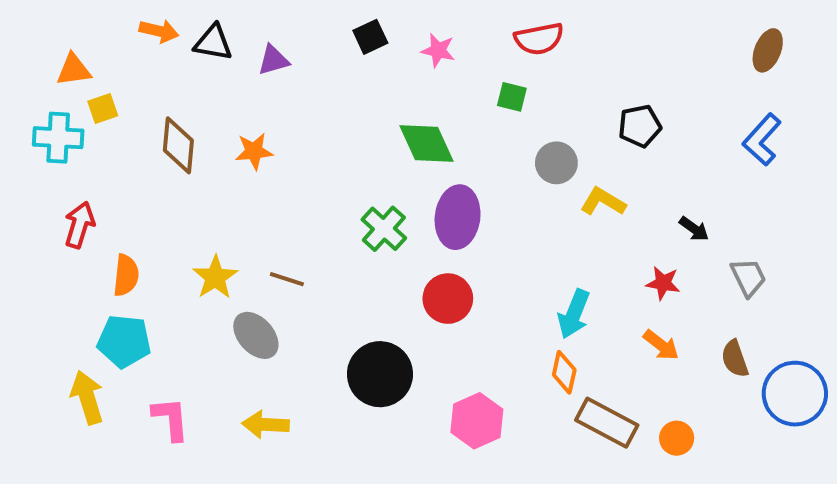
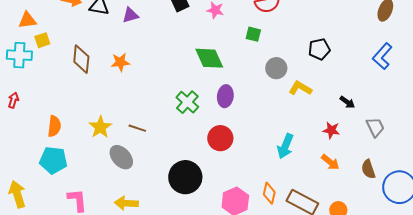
purple ellipse: (458, 217) -> (225, 96), size x0.7
red arrow: (79, 225) -> (13, 100), moved, size x0.7
orange diamond: (564, 372) -> (269, 193), moved
yellow arrow: (87, 397) -> (17, 194), moved

